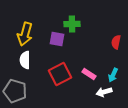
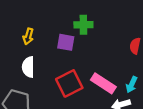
yellow arrow: (25, 34) -> (28, 36), size x0.6
pink rectangle: (89, 74) -> (103, 83), size x1.5

